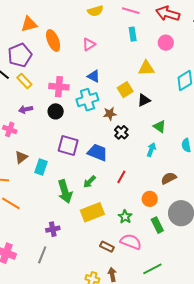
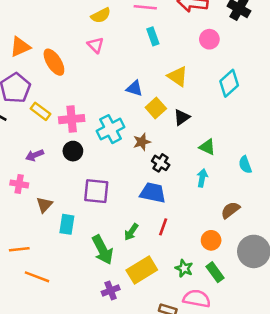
pink circle: (166, 43) -> (209, 39), moved
pink triangle: (89, 44) -> (96, 45), moved, turned -32
yellow triangle: (146, 68) -> (178, 76), turned 48
blue triangle: (94, 76) -> (134, 88), moved
yellow rectangle: (24, 81) -> (41, 111), moved
blue trapezoid: (97, 152) -> (153, 193), moved
brown triangle: (21, 157) -> (44, 205), moved
red line: (121, 177) -> (163, 227), moved
green rectangle: (157, 225) -> (215, 272), moved
purple cross: (53, 229) -> (111, 290), moved

